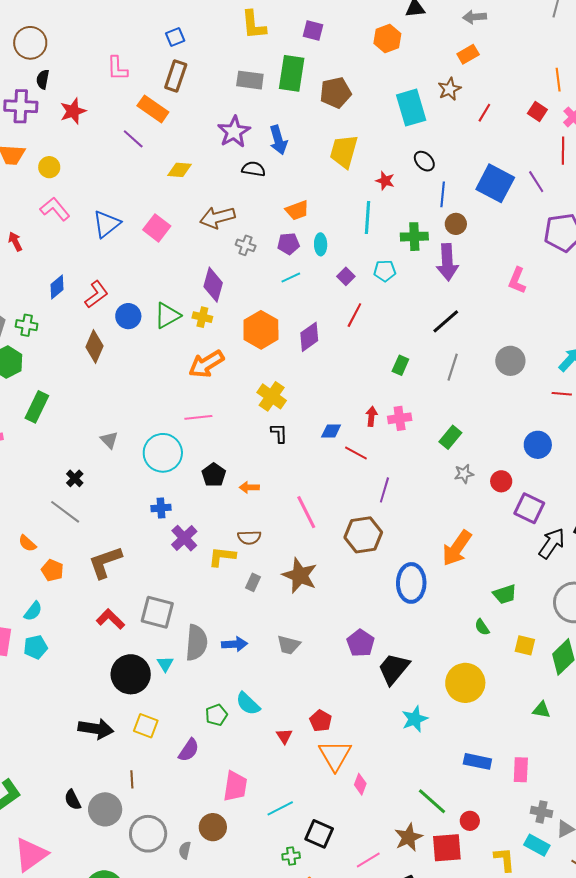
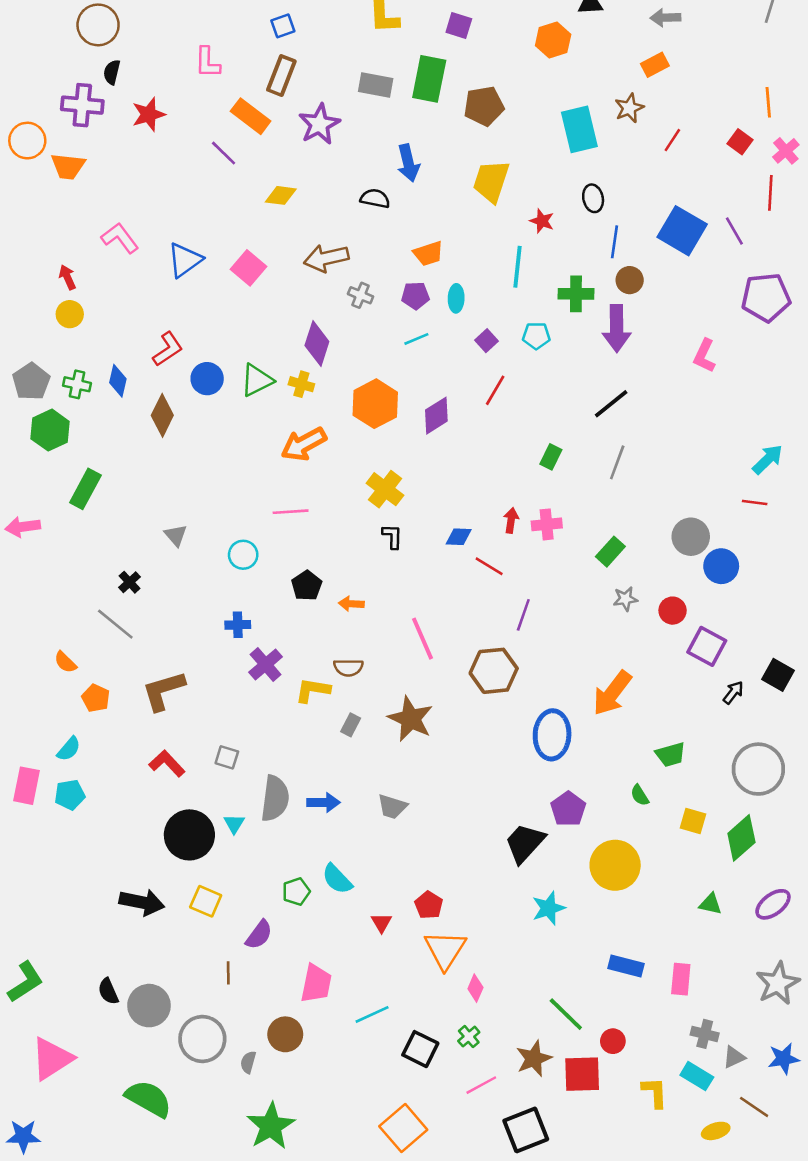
purple star: (234, 132) -> (319, 124), moved
black ellipse: (424, 161) -> (593, 198), turned 30
yellow circle: (49, 167) -> (70, 314), moved
blue diamond: (57, 287) -> (118, 381), moved, turned -40
gray circle: (510, 361) -> (691, 537), moved
cyan circle: (163, 453) -> (243, 555), size x0.6
black arrow: (552, 543) -> (733, 692), size x0.6
gray square: (157, 612) -> (227, 757), size x0.6
purple pentagon: (361, 643) -> (568, 809), moved
brown line: (132, 779) -> (228, 973), moved
green cross: (291, 856) -> (469, 1037), moved, turned -36

